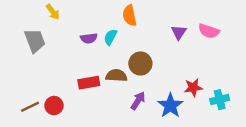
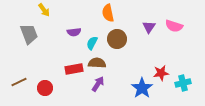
cyan semicircle: (110, 37) -> (92, 43), moved
brown circle: (140, 64) -> (117, 39), moved
purple arrow: (138, 101) -> (98, 84), moved
brown line: (30, 107) -> (19, 82), moved

